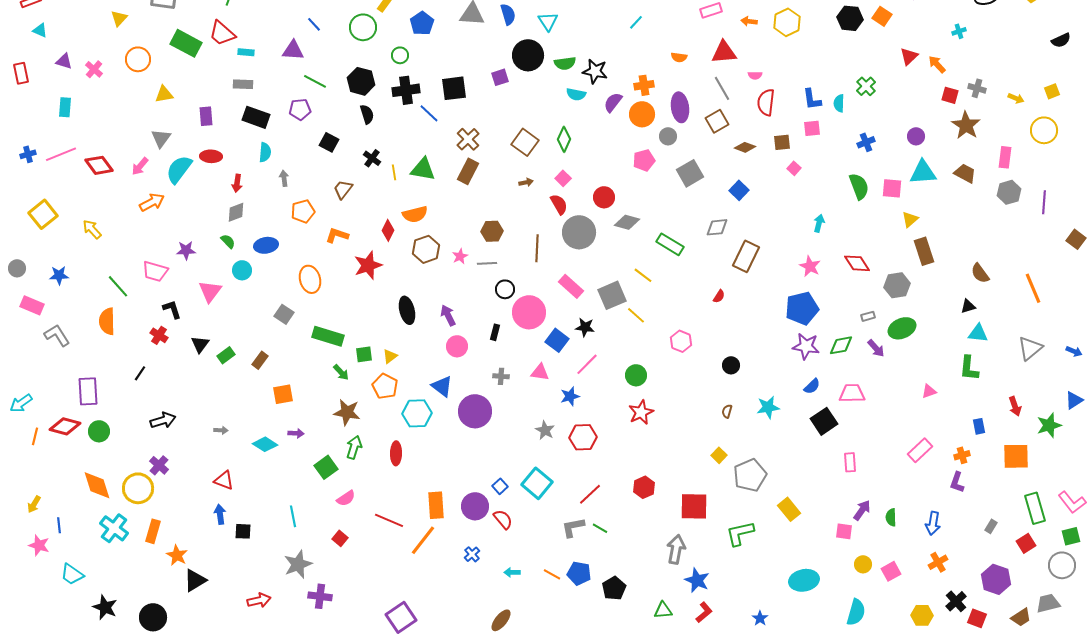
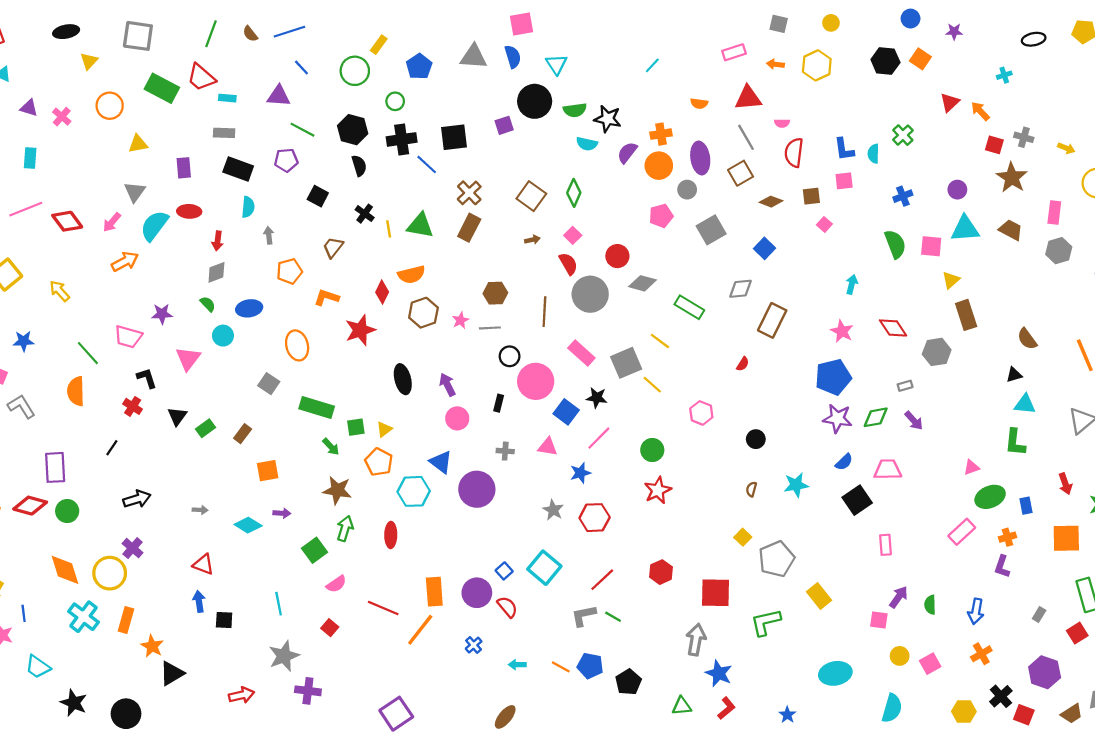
green ellipse: (902, 328) -> (990, 497), moved

